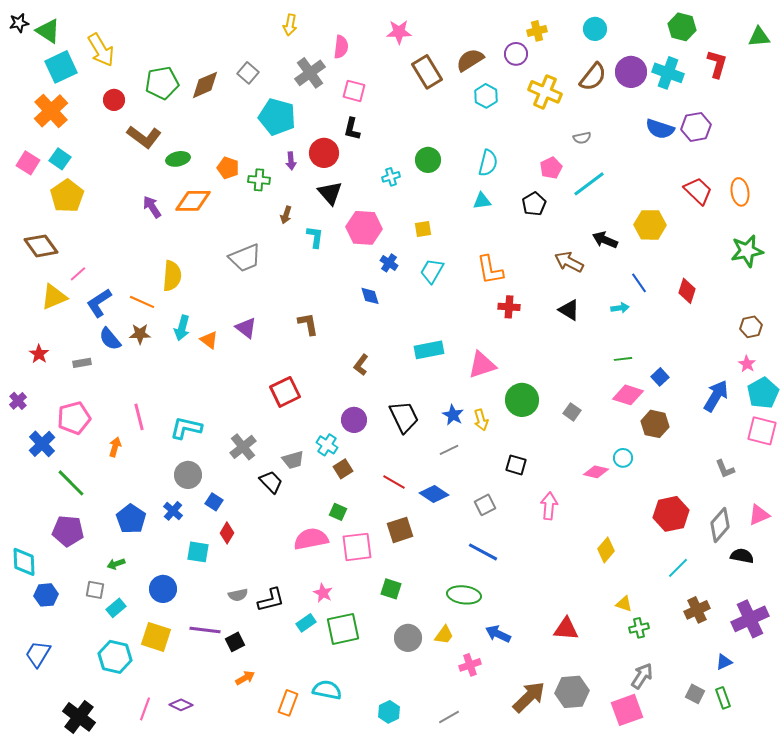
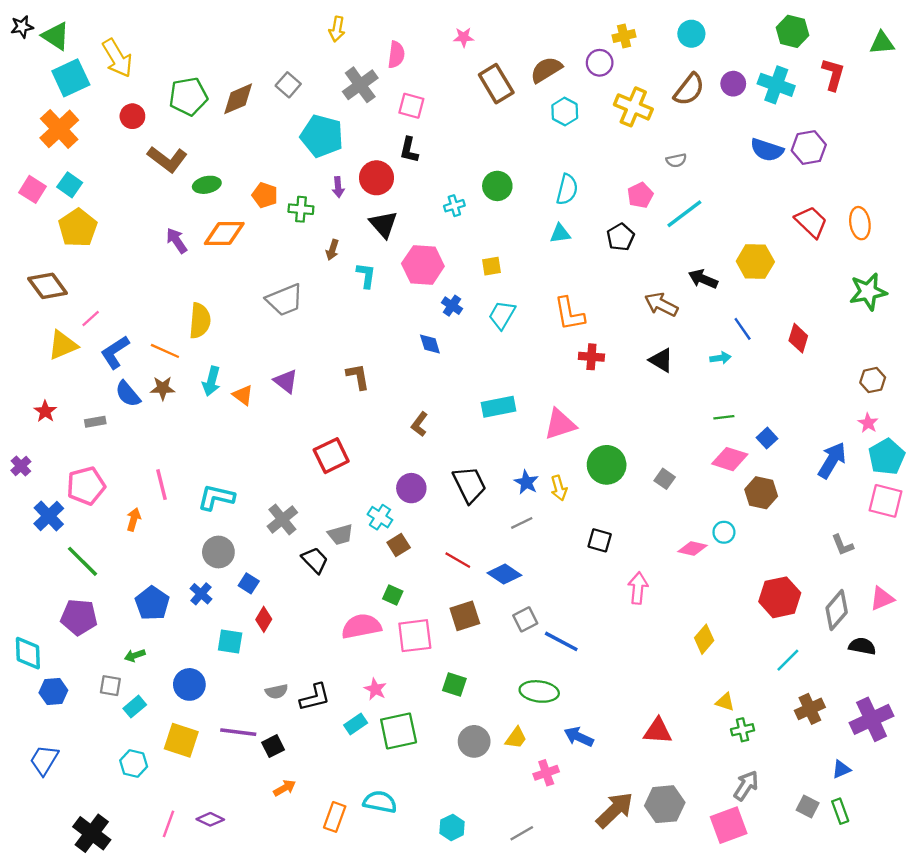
pink star: (399, 32) -> (464, 37), size x0.7
purple circle: (631, 72) -> (733, 84), size x0.7
gray square: (485, 505) -> (525, 619), moved
cyan hexagon: (115, 657) -> (134, 763), size x0.7

